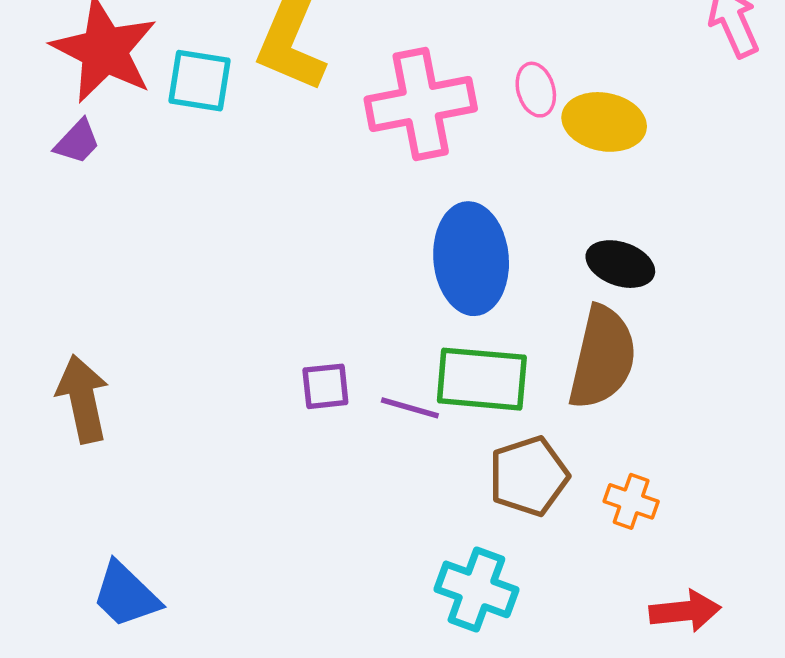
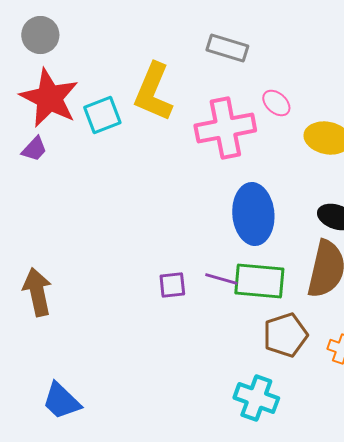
cyan square: (200, 81) -> (102, 115), turned -30
pink ellipse: (536, 90) -> (276, 103), moved, turned -32
purple line: (410, 408) -> (221, 279), moved

